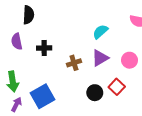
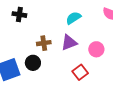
black cross: (44, 48) -> (19, 15), moved
black circle: (95, 93) -> (33, 63), moved

